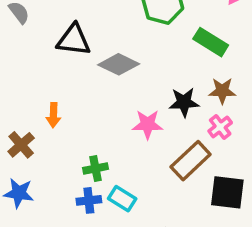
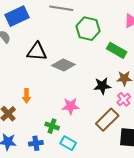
pink star: (148, 124) -> (71, 106), moved
green cross: (96, 168) -> (52, 126), turned 32
blue cross: (89, 200) -> (36, 143), moved

